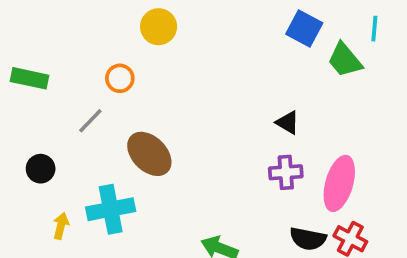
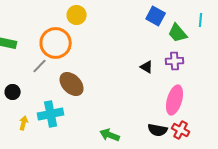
cyan line: (374, 29) -> (201, 20), moved
orange circle: (120, 78) -> (56, 43), size x2.0
purple cross: (286, 172) -> (175, 61), moved

